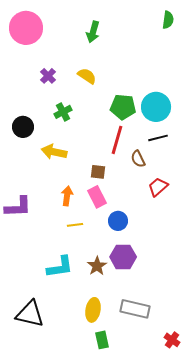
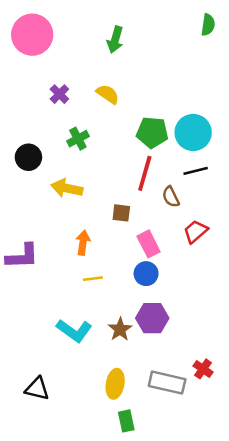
pink rectangle: (97, 197) -> (149, 244), moved
cyan L-shape: (60, 267) -> (74, 331), turned 44
black triangle: (30, 314) -> (37, 389), size x0.7
red cross: (172, 340) -> (203, 369), moved

